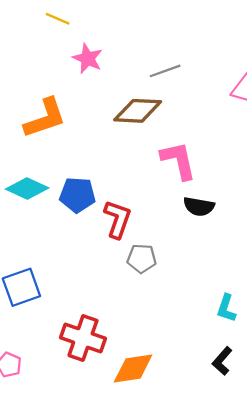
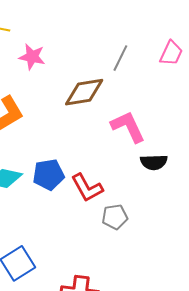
gray line: (165, 71) -> (120, 58), moved, turned -32
red L-shape: (117, 219) -> (87, 188), turned 144

